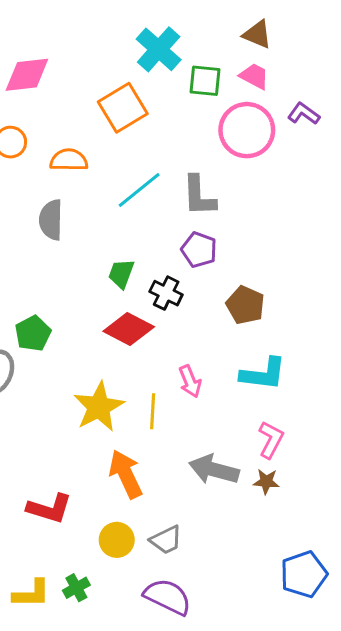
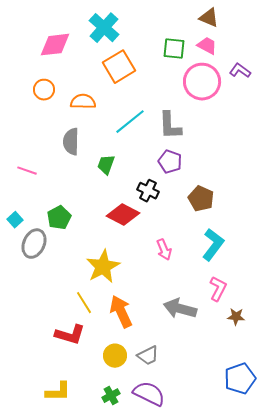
cyan cross: (159, 49) -> (104, 28), moved
green trapezoid: (121, 274) -> (106, 165), moved
cyan L-shape: (263, 374) -> (213, 245), turned -60
yellow line: (153, 411) -> (84, 303), moved, turned -35
brown star: (266, 482) -> (236, 317), moved
green cross: (76, 588) -> (111, 396), moved

